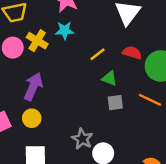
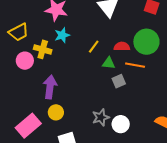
red semicircle: (132, 53) -> (122, 47), moved
orange line: (150, 100) -> (135, 65), moved
gray star: (82, 139) -> (101, 117), turned -30

